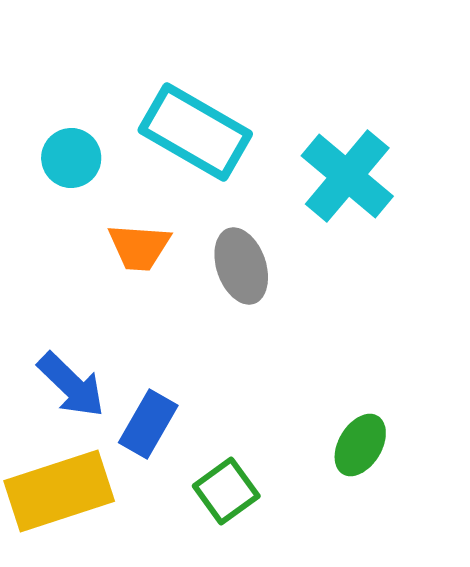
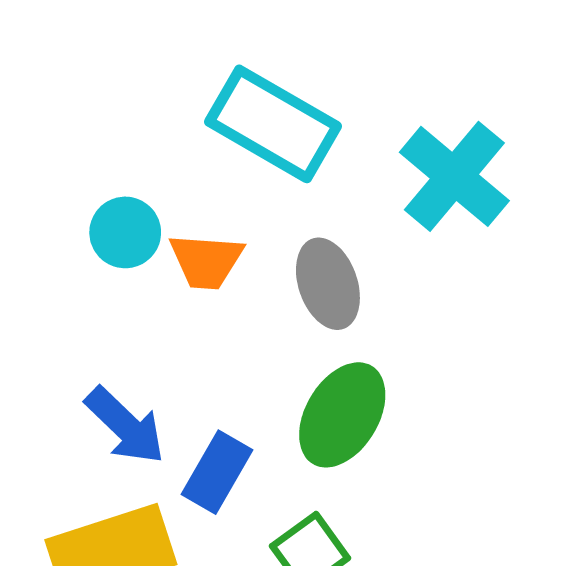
cyan circle: (71, 158) -> (125, 232), moved
green ellipse: (360, 445) -> (342, 415), moved, size x1.4

